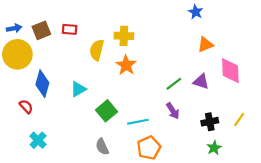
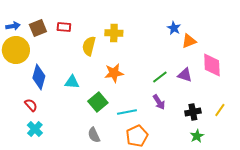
blue star: (196, 12) -> (174, 28), moved
orange star: (126, 65) -> (114, 73), moved, turned 30
cyan triangle: (78, 89) -> (72, 82), turned 35
red semicircle: (26, 106) -> (31, 105), moved

